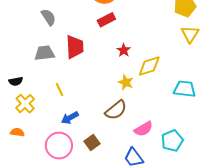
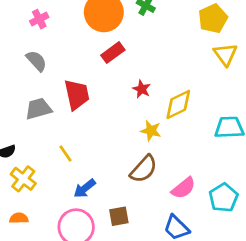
brown square: (92, 142) -> (119, 216), turned 35

